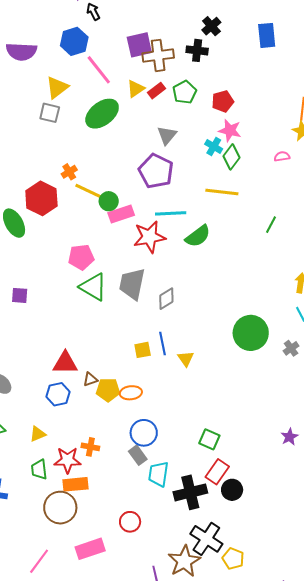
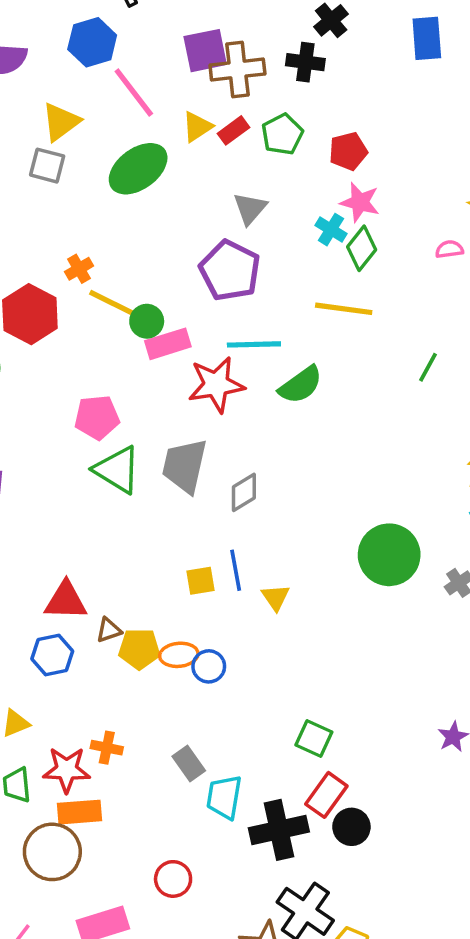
blue circle: (144, 433) -> (209, 666), moved, size x0.7

